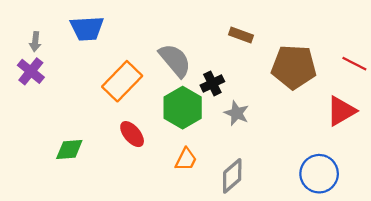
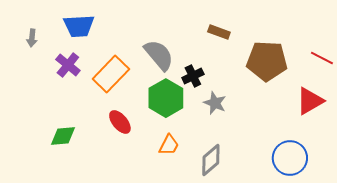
purple cross: (31, 71) -> (68, 65), moved

